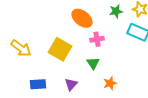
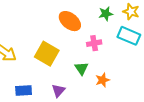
pink cross: (97, 39) -> (94, 43), moved
orange star: (110, 83) -> (103, 80), moved

